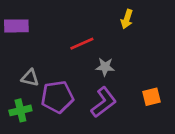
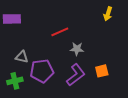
yellow arrow: (127, 19) -> (108, 14), moved
orange square: (151, 97) -> (102, 71), moved

